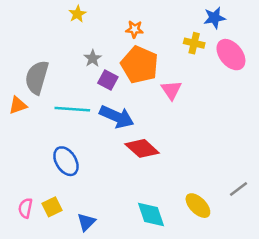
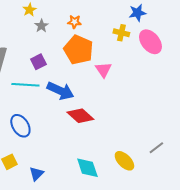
gray star: (93, 58) -> (41, 26), moved
purple square: (108, 80) -> (38, 62), moved, turned 35

